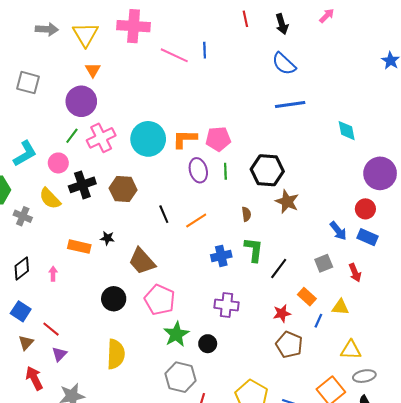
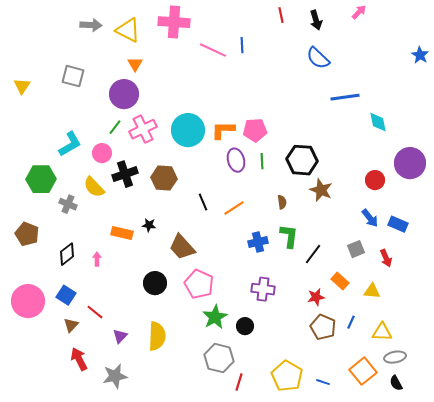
yellow triangle: (85, 34) -> (128, 30), turned -32
blue line: (290, 104) -> (345, 97), moved
red circle: (365, 209) -> (375, 180), moved
blue line: (318, 321) -> (351, 322), moved
purple triangle: (59, 354) -> (120, 336), moved

